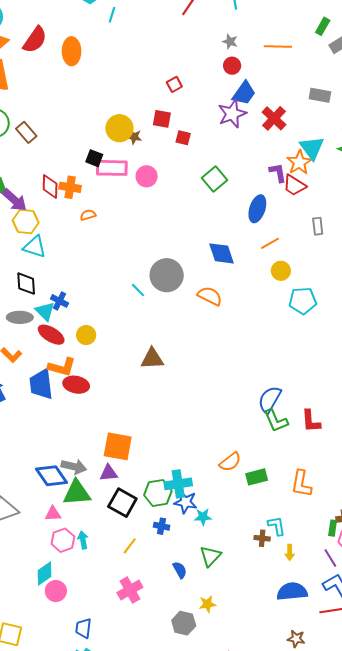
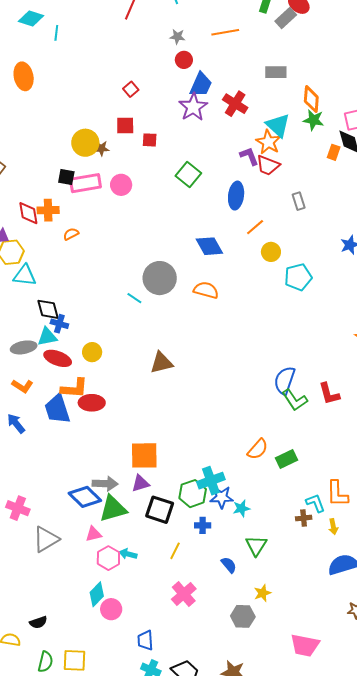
black diamond: (26, 284) -> (48, 309), moved
cyan triangle: (45, 311) -> (47, 337), turned -45
orange L-shape: (301, 484) -> (337, 494), moved
cyan arrow: (83, 540) -> (128, 554), turned -54

